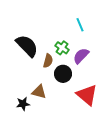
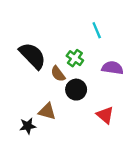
purple semicircle: (81, 56) -> (112, 68), moved, turned 54
brown semicircle: (48, 61) -> (58, 74), turned 128
red triangle: (87, 95) -> (105, 115), size x0.7

